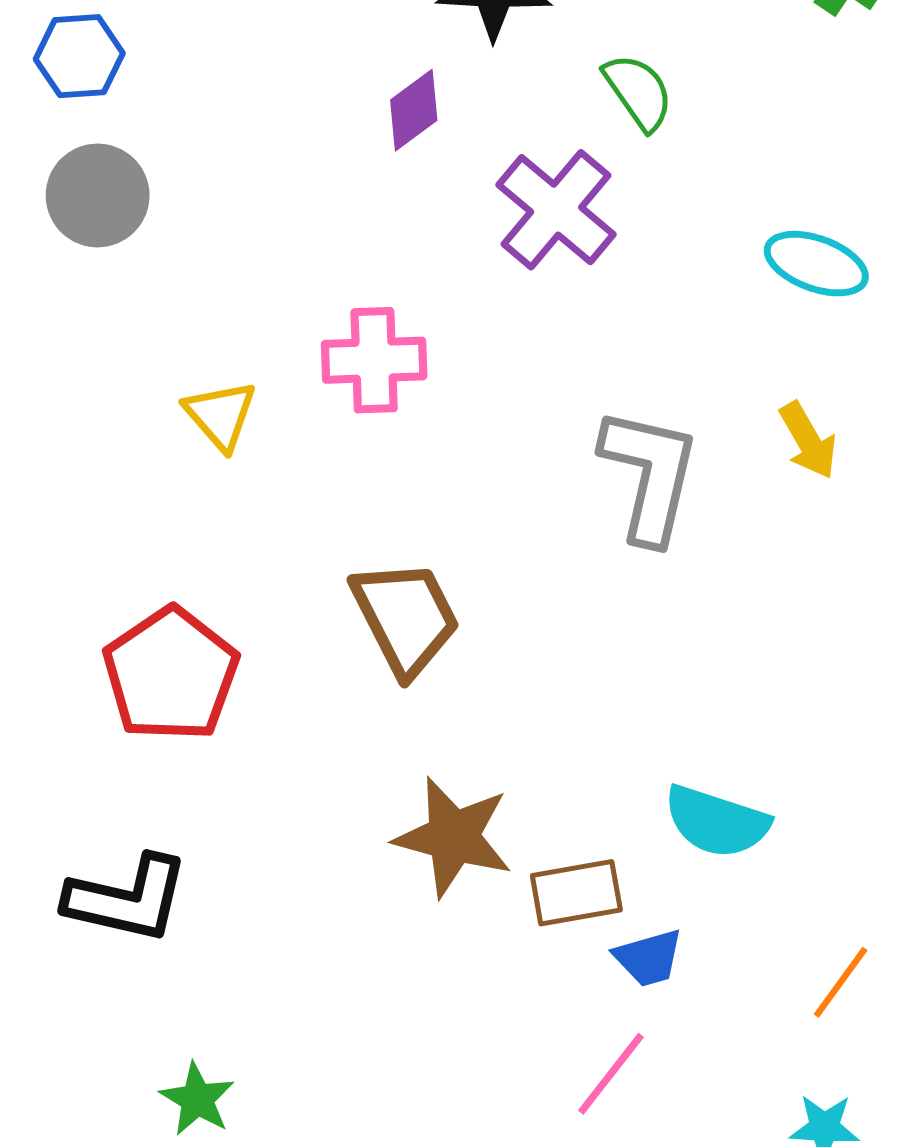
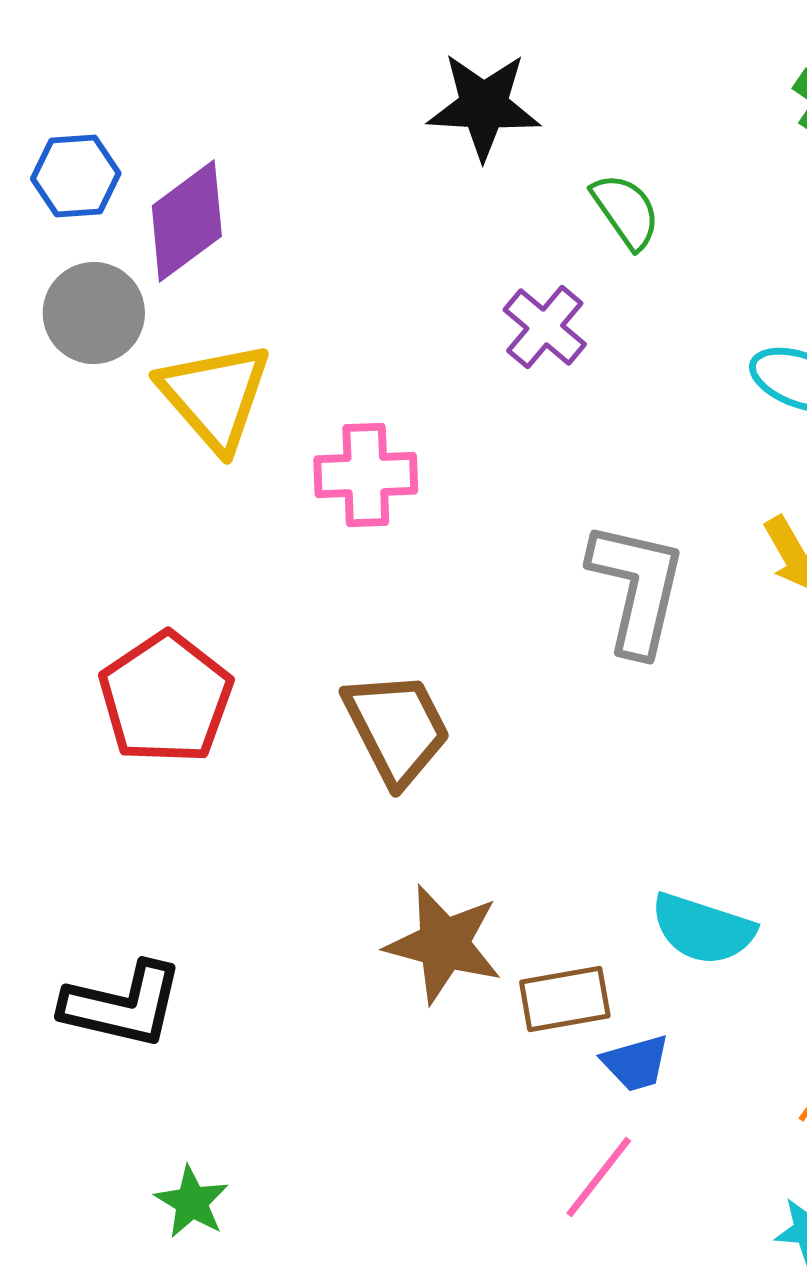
purple diamond: (414, 110) -> (187, 221), moved, size x1.5
purple cross: (556, 210) -> (545, 327), size x0.7
yellow triangle: (221, 415) -> (215, 396), moved, size x1.6
red pentagon: (171, 674) -> (166, 698), moved

